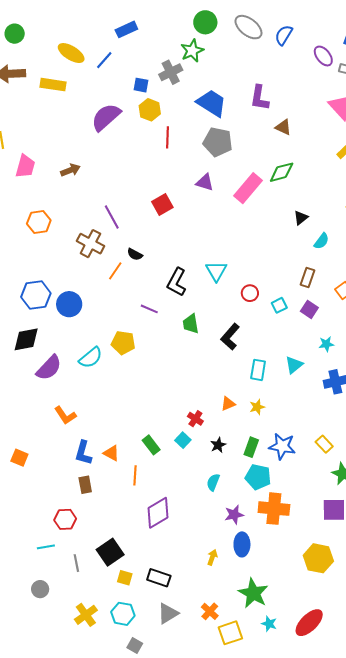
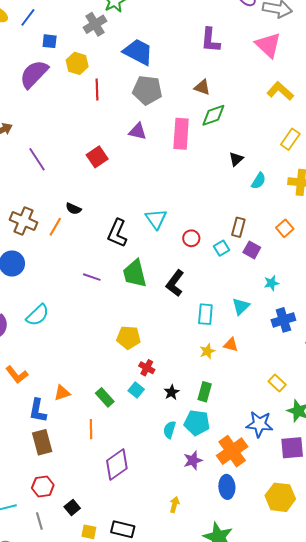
blue square: (141, 85) -> (50, 41), moved
purple L-shape: (259, 98) -> (210, 40), moved
brown triangle: (283, 127) -> (202, 87), moved
pink rectangle: (248, 188) -> (181, 134), turned -32
purple line: (112, 217) -> (37, 159), moved
brown cross: (90, 244) -> (23, 221), moved
brown rectangle: (307, 278) -> (238, 227), moved
purple line: (149, 309) -> (92, 277), moved
green trapezoid: (191, 324) -> (135, 273), size x1.4
yellow pentagon: (123, 343) -> (128, 338), moved
orange triangle: (228, 404) -> (231, 345), moved, turned 42
blue star: (282, 446) -> (259, 424), moved
orange triangle: (111, 453) -> (62, 393), moved, turned -42
cyan pentagon: (258, 477) -> (197, 423), moved
brown rectangle: (85, 485) -> (42, 442), size x1.4
orange cross: (274, 509) -> (232, 451), turned -36
red hexagon: (65, 519) -> (43, 486), moved
blue ellipse: (242, 544) -> (227, 487), moved
black square: (110, 552) -> (72, 507), size x0.6

